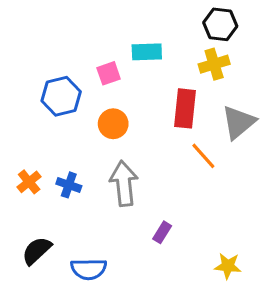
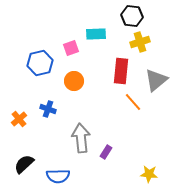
black hexagon: (220, 24) -> (132, 16), moved
gray arrow: (124, 183) -> (81, 138), moved
blue cross: (69, 185) -> (48, 109), moved

